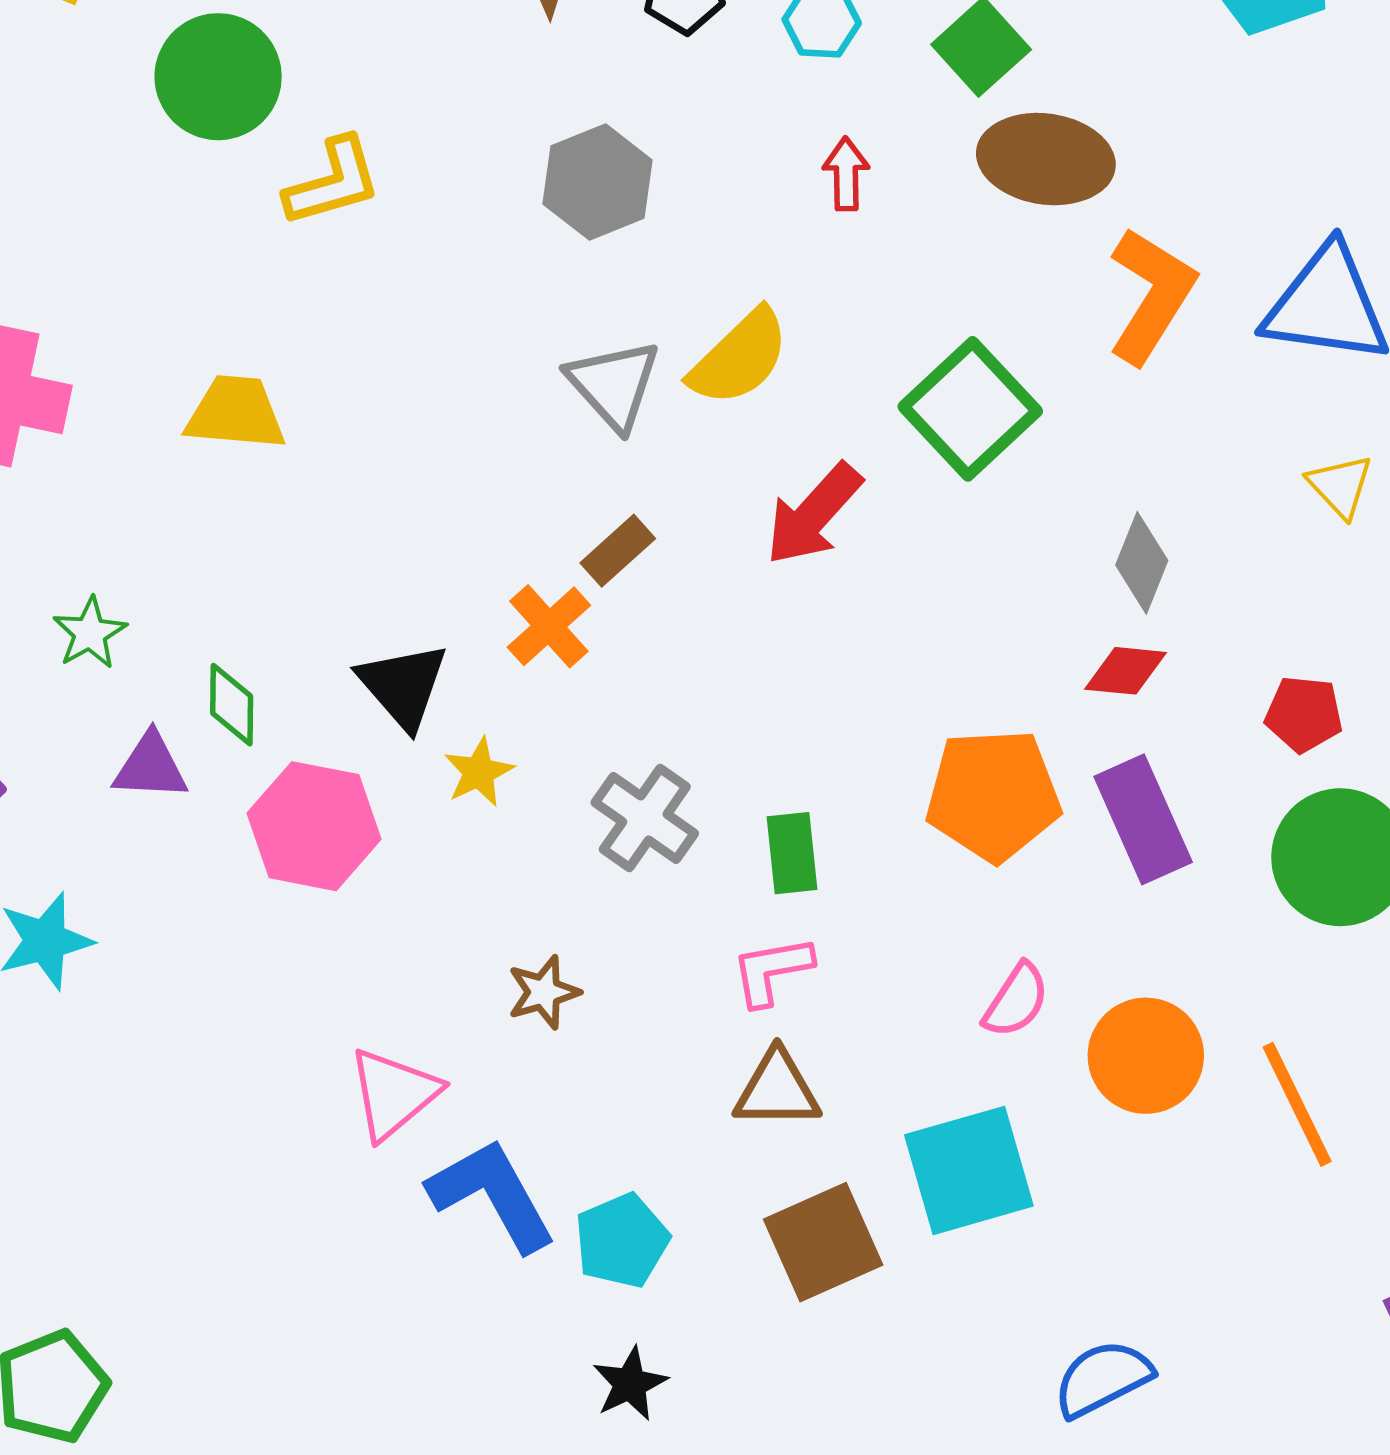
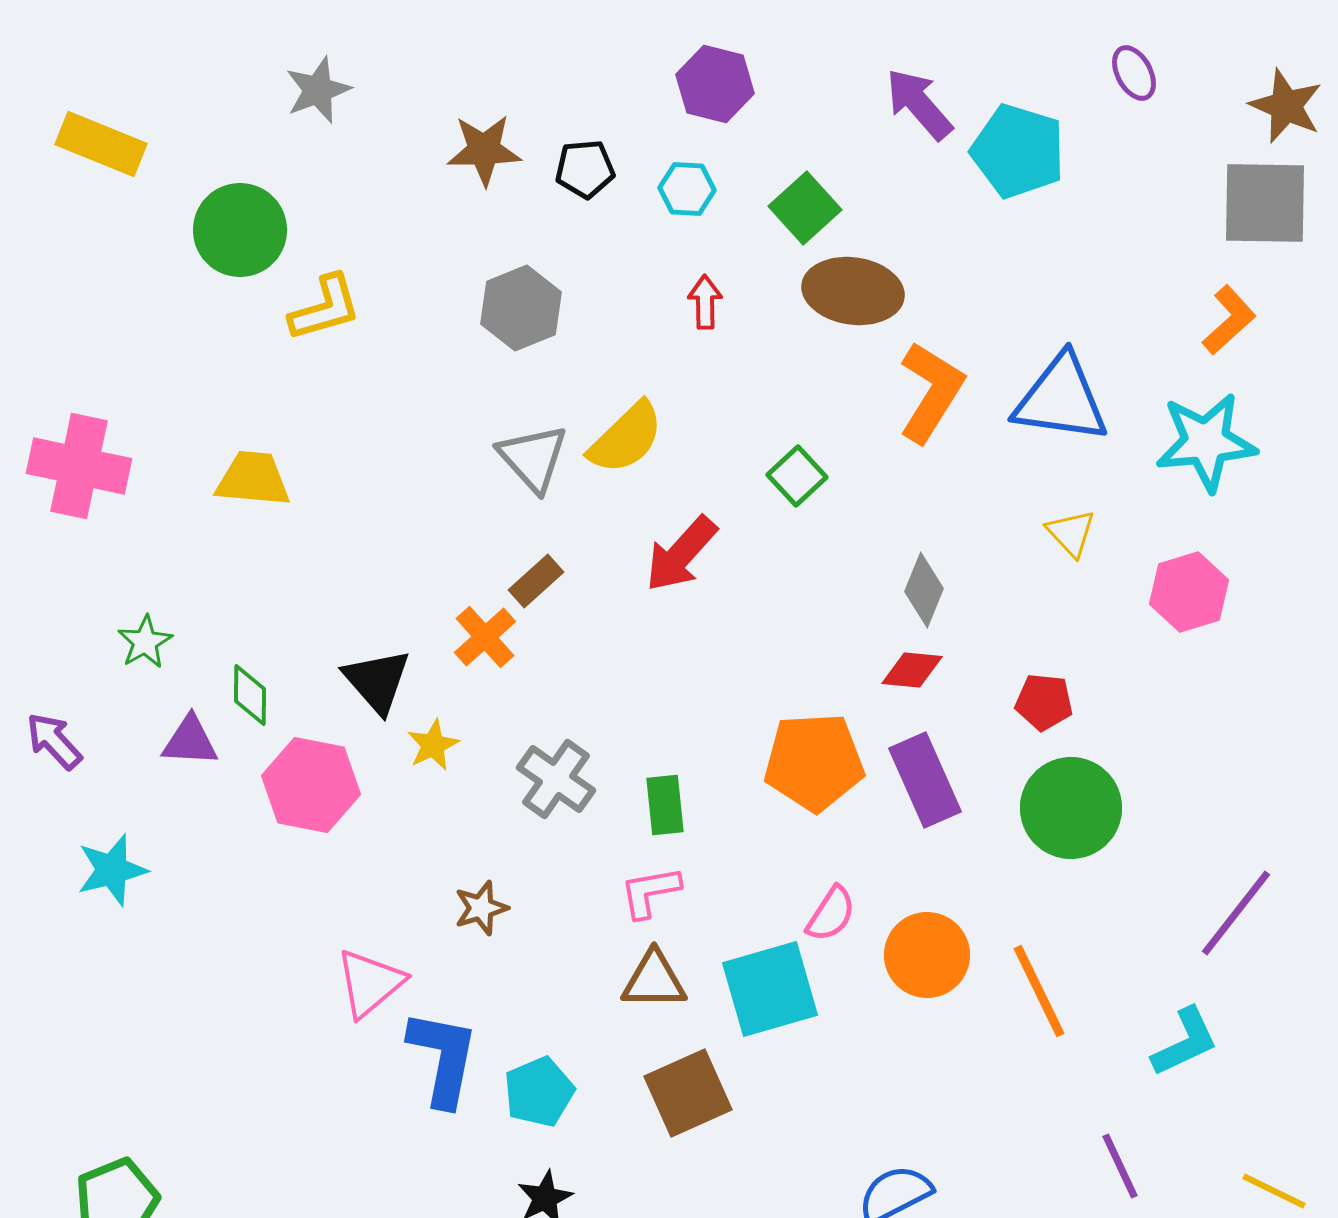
green square: (970, 409) -> (797, 476), size x0.6
cyan square: (969, 1170) -> (770, 989), moved
blue L-shape: (492, 1195) -> (443, 1058), turned 40

